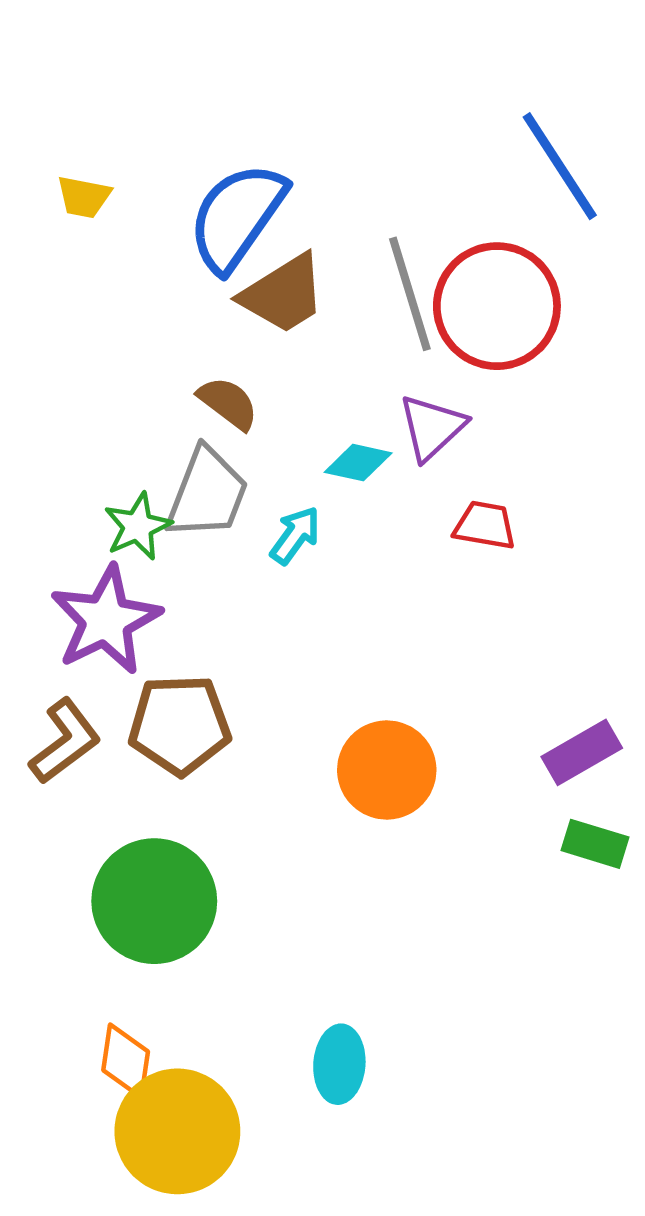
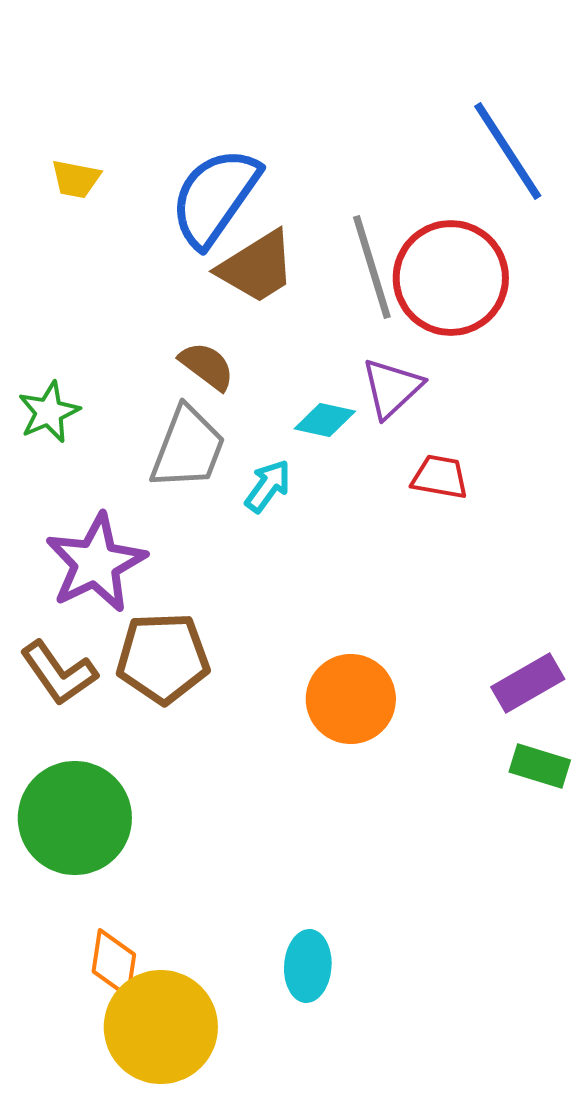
green star: (138, 526) -> (49, 412), moved
brown L-shape: (65, 741) -> (59, 673), turned 92
green circle: (154, 901) -> (75, 818), moved

